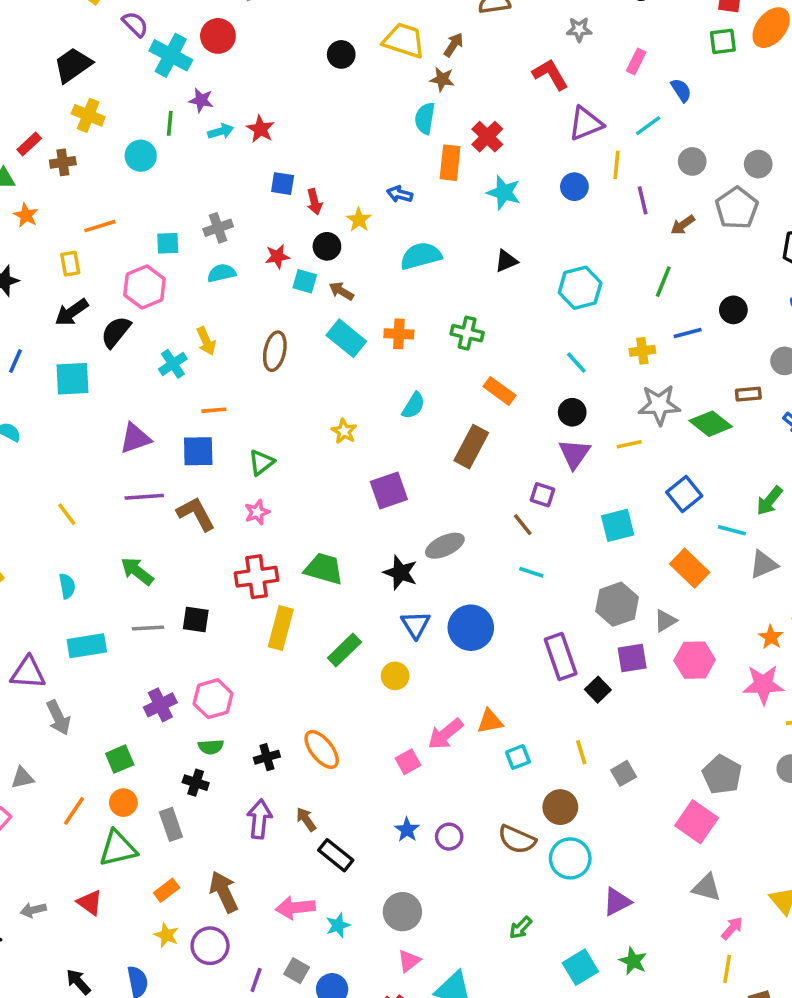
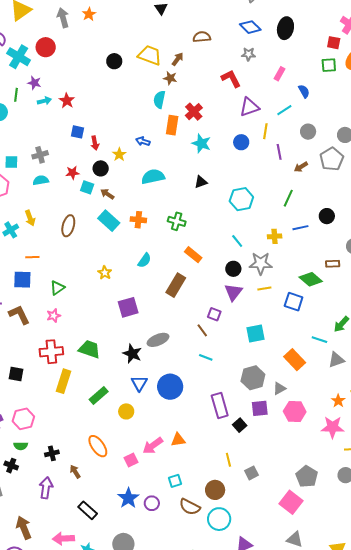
gray star: (659, 405) -> (261, 263), moved
blue square: (684, 494) -> (294, 302), moved, turned -36
orange ellipse: (322, 749) -> (98, 446), moved
cyan square: (518, 757) -> (175, 481), moved
brown arrow: (306, 819) -> (75, 472), moved
blue star: (407, 830) -> (128, 498), size x1.5

